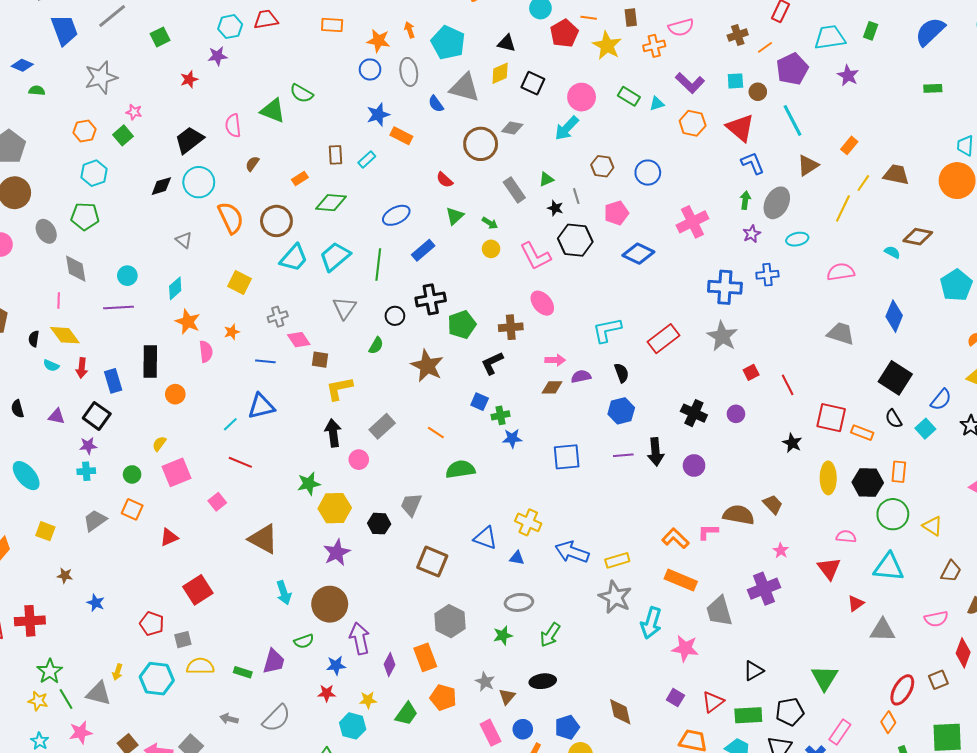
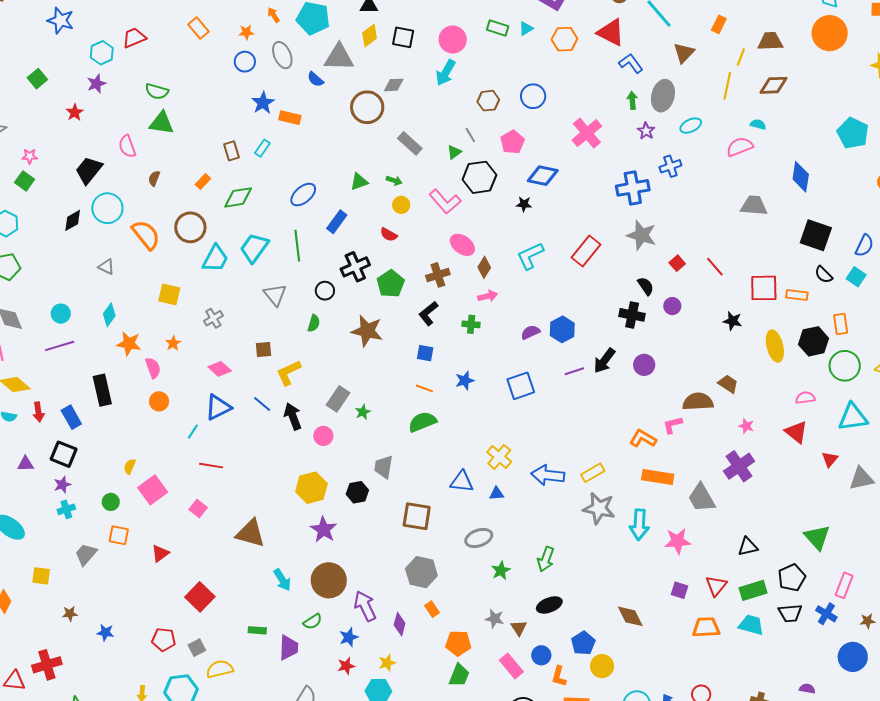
orange rectangle: (332, 25) -> (198, 28), turned 60
orange star: (378, 41) -> (246, 32), size x0.7
green semicircle: (301, 93) -> (157, 91), moved
green triangle: (546, 179) -> (454, 152), moved
red semicircle: (445, 180) -> (389, 235), moved
black star: (555, 208) -> (524, 204), moved
green triangle: (455, 216) -> (359, 182), turned 36
brown diamond: (918, 237) -> (773, 85), moved
cyan semicircle: (892, 252) -> (758, 124), moved
pink diamond: (299, 340) -> (220, 369), moved
blue line: (265, 361) -> (262, 404), moved, turned 48
black semicircle: (622, 373) -> (646, 286), moved
purple semicircle: (581, 376) -> (530, 332), moved
brown diamond: (552, 387) -> (484, 267), moved, turned -45
orange circle: (175, 394) -> (159, 401), moved
green cross: (501, 415) -> (471, 324), moved, turned 30
orange line: (436, 433) -> (424, 388), moved
black arrow: (656, 452) -> (604, 361), turned 56
green star: (309, 484) -> (363, 412), moved, size x0.7
yellow cross: (528, 522) -> (499, 457), turned 30
gray ellipse: (519, 602) -> (479, 538), moved
gray hexagon: (450, 621) -> (421, 572), moved
orange rectangle: (425, 657) -> (432, 609), size x0.6
black triangle: (753, 671) -> (748, 547), turned 30
green rectangle: (243, 672) -> (257, 630), moved
green trapezoid: (406, 714) -> (459, 675), moved

